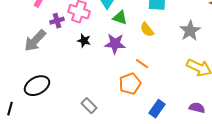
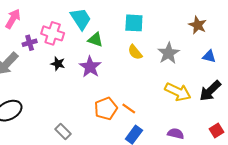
yellow semicircle: (147, 30) -> (135, 52), moved
purple star: (115, 44) -> (90, 67), turned 30
orange line: (142, 64) -> (129, 109), moved

